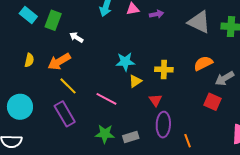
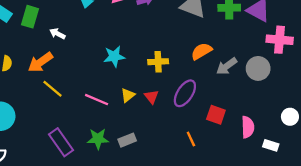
yellow triangle: (135, 81) -> (128, 95), moved
red square: (212, 102) -> (216, 115), moved
purple rectangle: (65, 114) -> (61, 142), moved
purple ellipse: (163, 125) -> (185, 93), moved, turned 35

